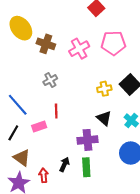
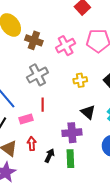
gray cross: (50, 80) -> (37, 75), size x1.5
yellow cross: (104, 89) -> (80, 80), moved
red arrow: (44, 175) -> (32, 144), moved

